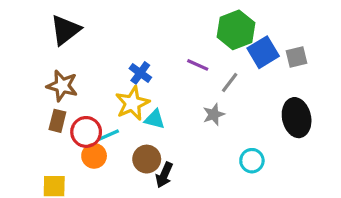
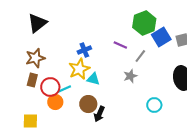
blue cross: (140, 73) -> (84, 50), turned 32
brown star: (62, 86) -> (35, 58), turned -30

